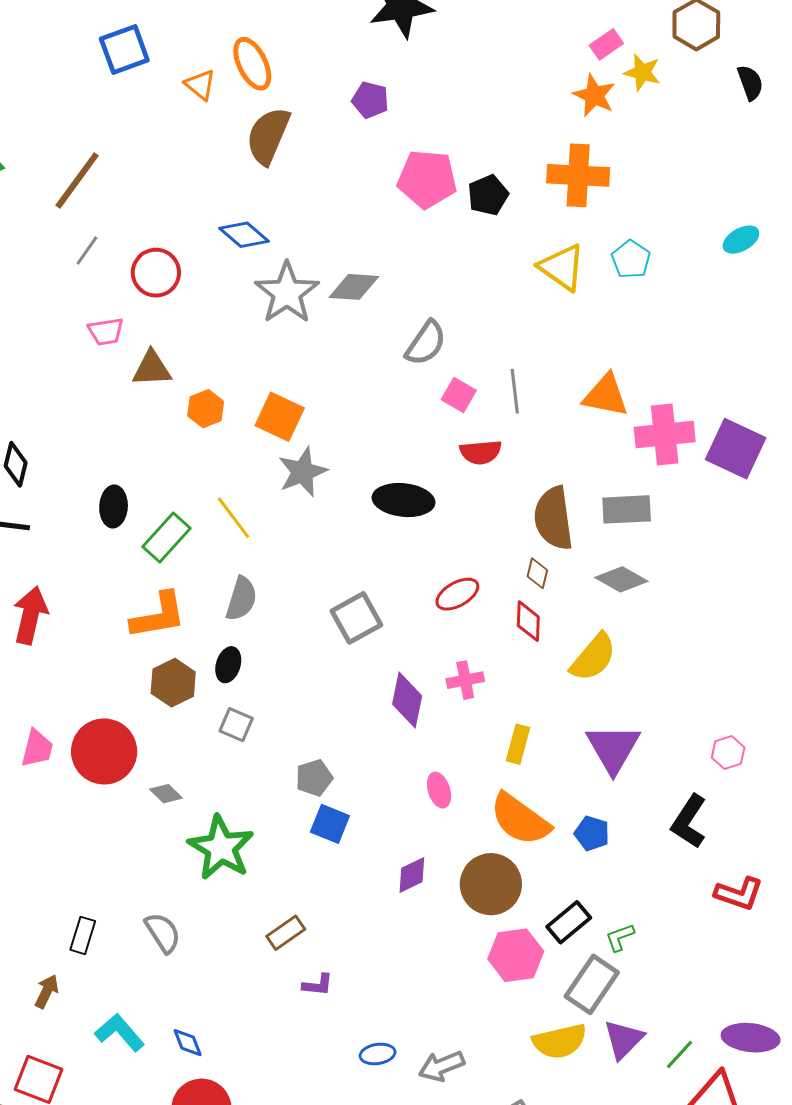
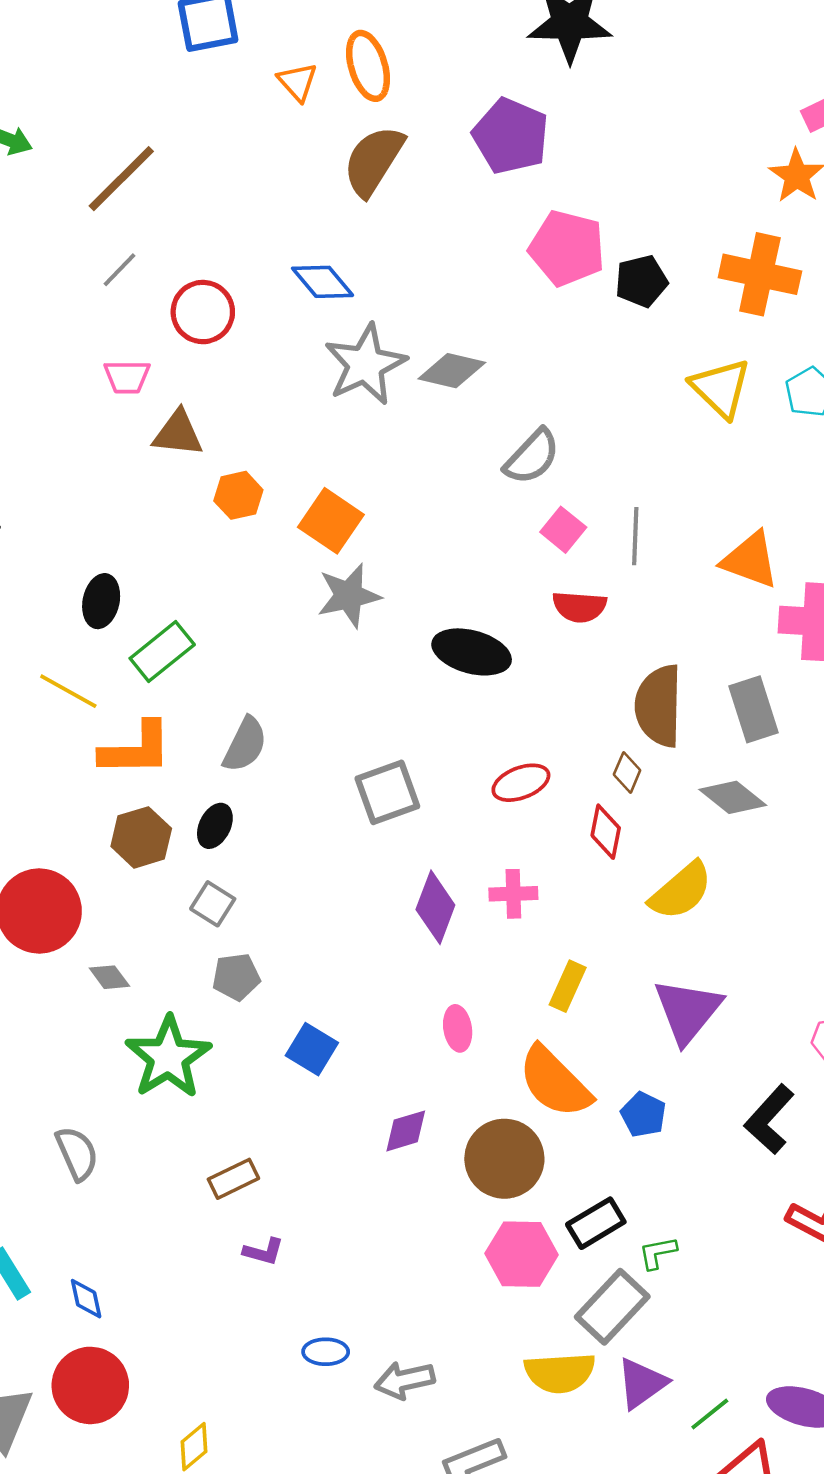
purple pentagon: (370, 100) -> (511, 136), size x1.6
gray rectangle: (627, 509) -> (753, 709), turned 66
yellow line: (234, 518) -> (68, 691), moved, turned -33
gray pentagon: (314, 778) -> (236, 977), moved

